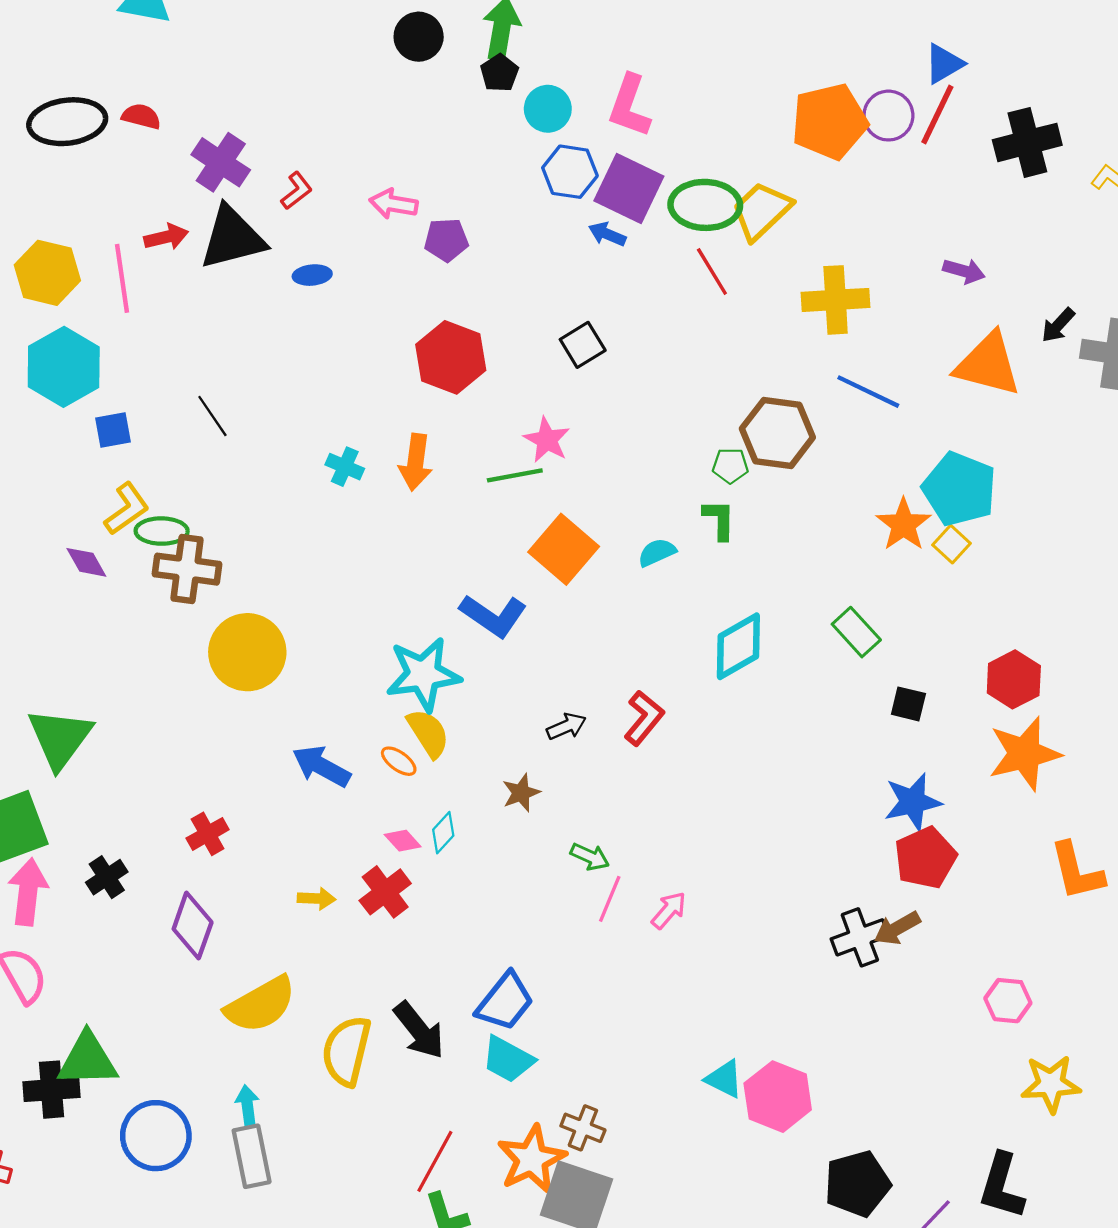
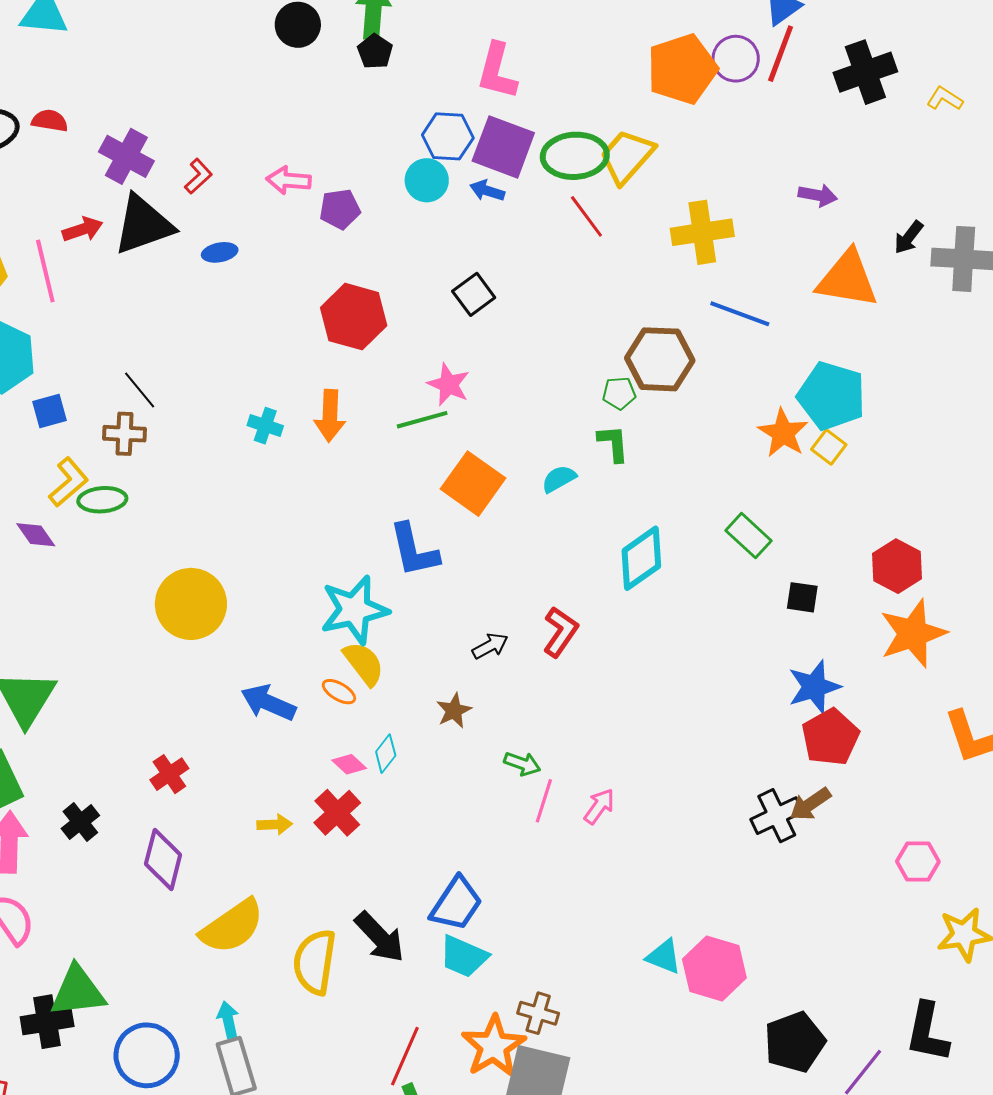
cyan circle: (548, 109) -> (427, 180), moved
brown cross: (187, 569) -> (124, 434), moved, size x0.7
blue L-shape: (493, 616) -> (414, 550), turned 48

